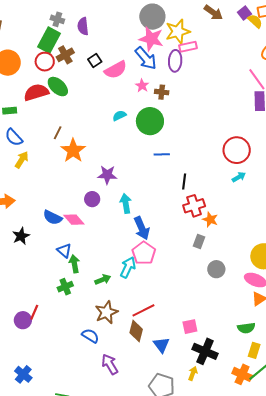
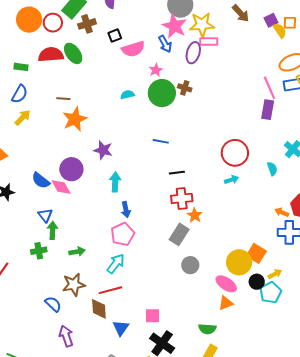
blue arrow: (146, 58) -> (165, 44), size x0.7
red circle: (45, 62) -> (53, 23), moved
brown cross: (162, 92) -> (185, 88), moved
green circle: (150, 121) -> (162, 93), moved
brown line: (58, 133) -> (63, 99), turned 56
blue semicircle: (14, 137) -> (20, 94), turned -120
black line: (184, 182) -> (177, 173), turned 63
purple circle: (92, 199) -> (71, 169), moved, size x1.5
blue arrow: (142, 228) -> (126, 209), size x0.7
gray rectangle: (199, 242) -> (179, 234), size x1.5
cyan arrow: (128, 267) -> (116, 264), moved
brown diamond: (136, 331) -> (99, 309), turned -30

